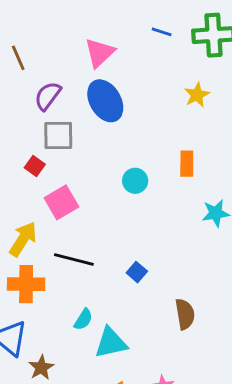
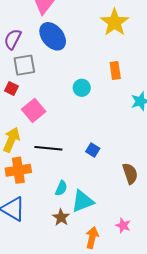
yellow star: (197, 95) -> (115, 22), size x1.6
brown star: (41, 368) -> (61, 217), moved

